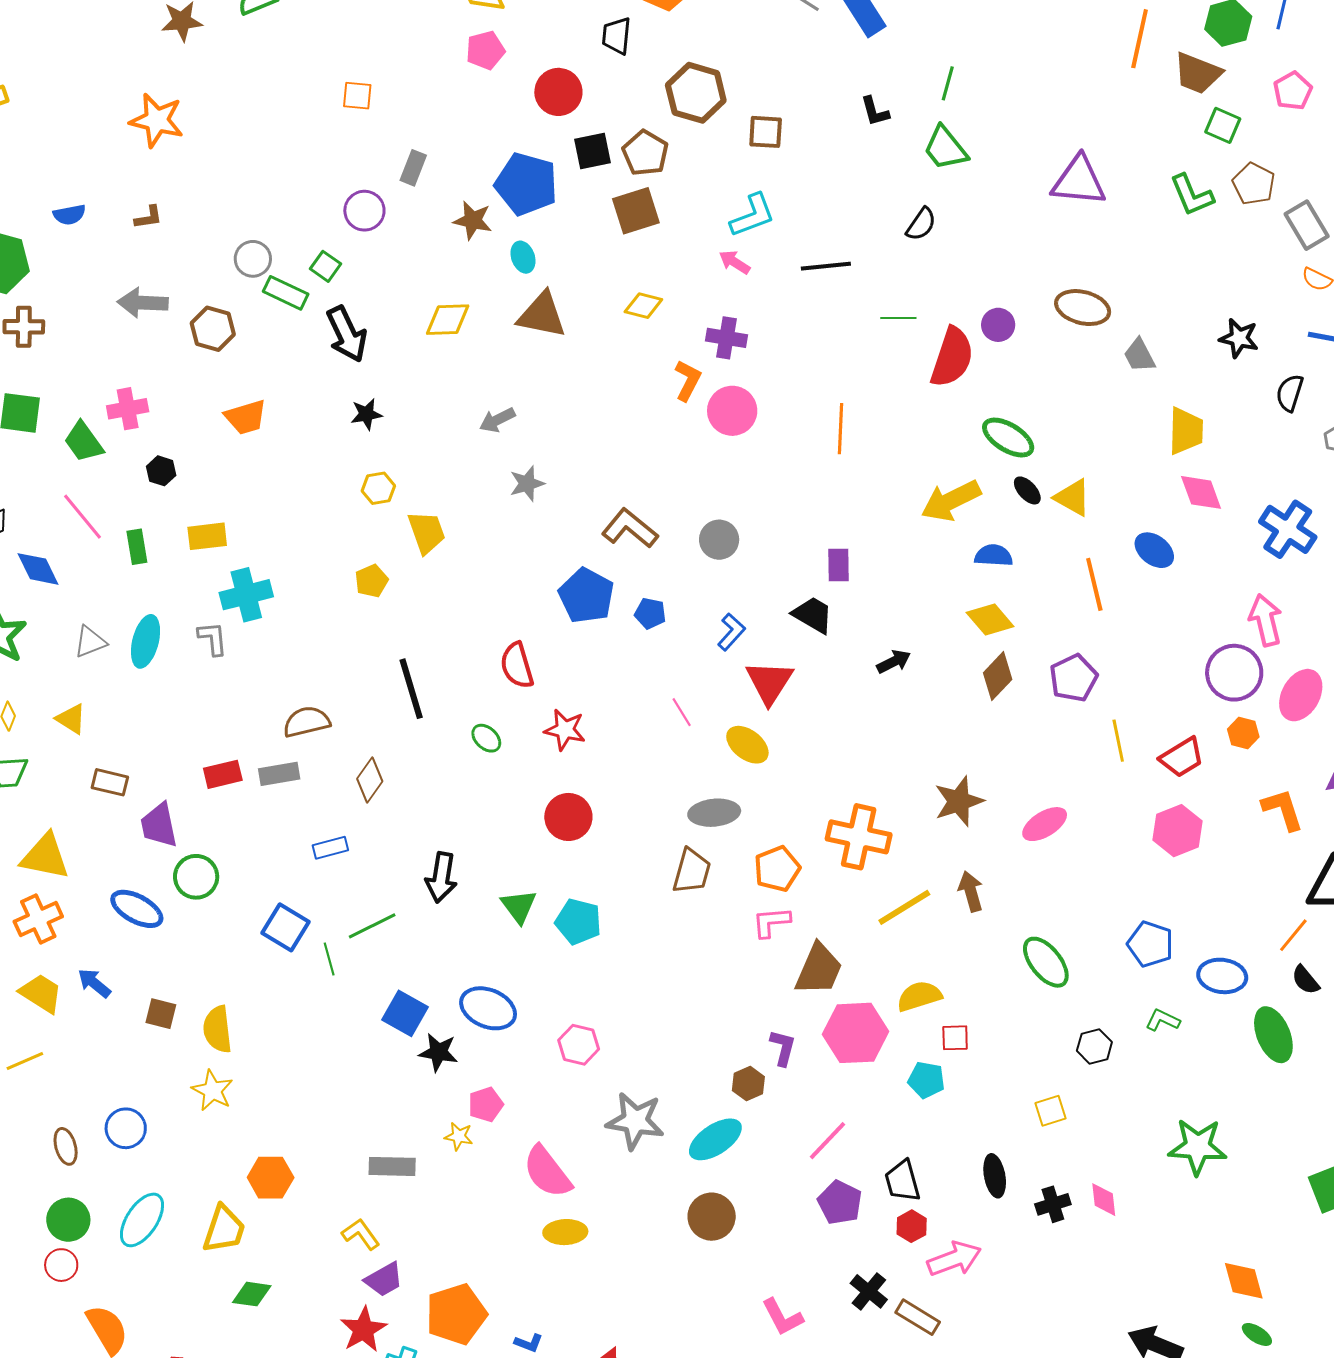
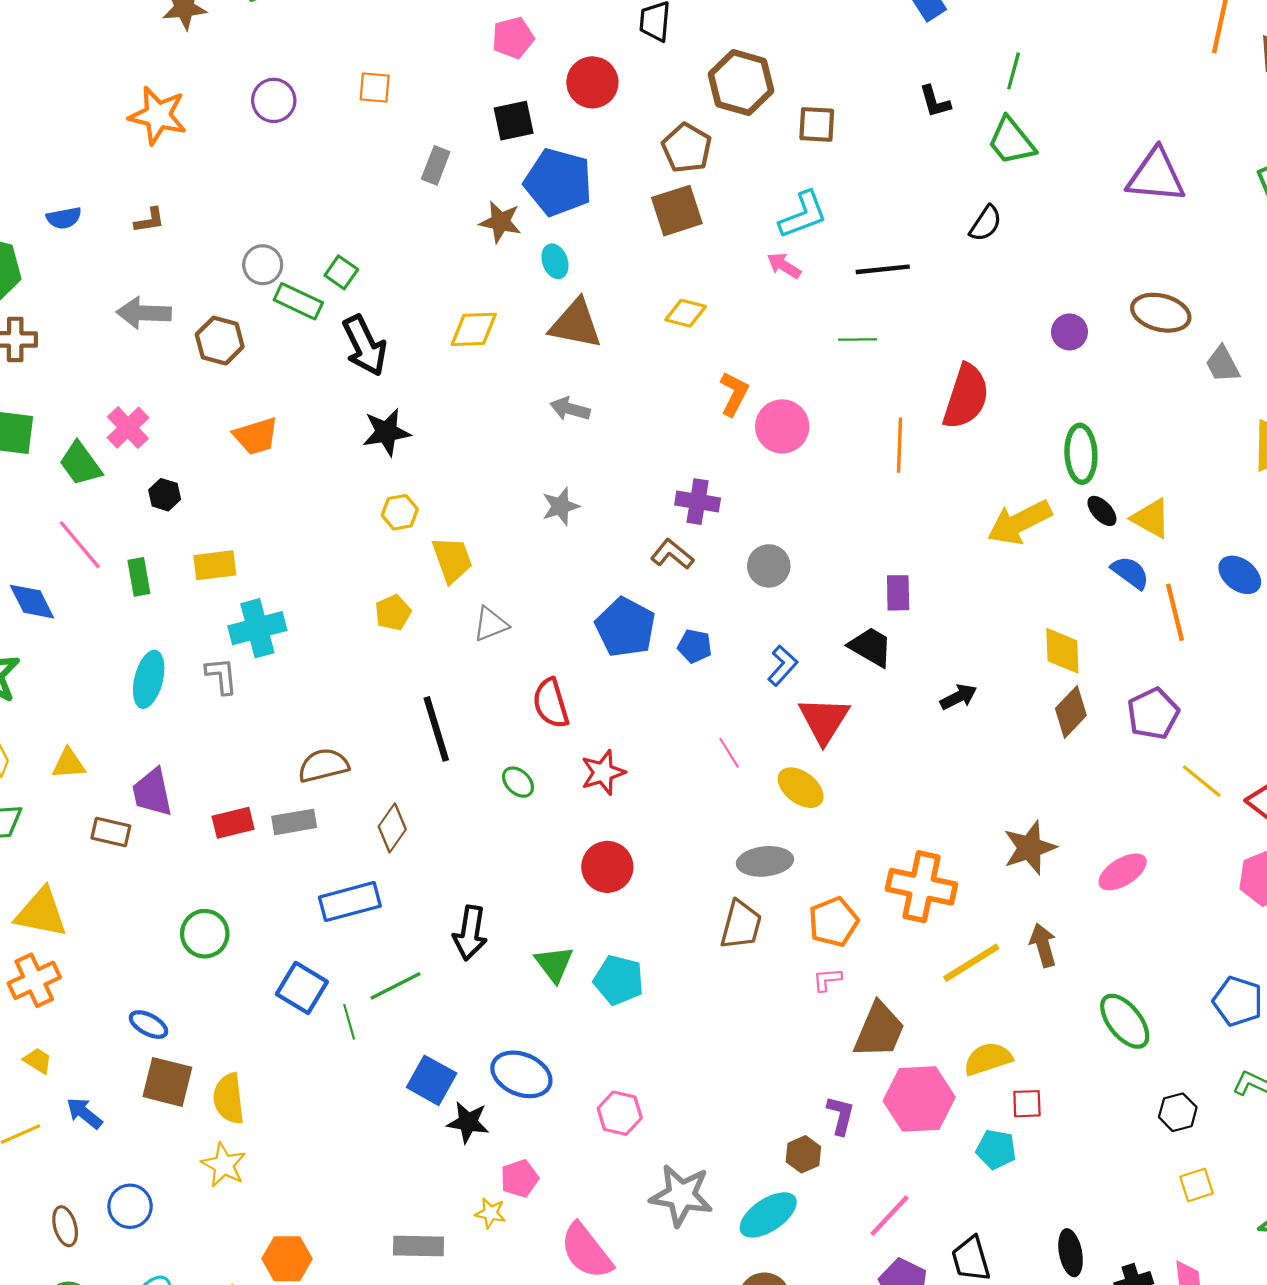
black square: (593, 151) -> (514, 121), moved
purple circle: (364, 211) -> (274, 100), moved
green line: (898, 318) -> (858, 339), moved
purple cross: (726, 338) -> (698, 502), moved
red semicircle: (952, 357) -> (966, 397), moved
pink cross: (128, 409) -> (128, 428), turned -33
black star: (366, 414) -> (386, 432), size x1.4
gray arrow: (497, 420) -> (570, 409), moved, turned 42
green ellipse: (1008, 438) -> (1081, 454), turned 56
brown L-shape: (630, 528) -> (672, 554), size x0.7
blue semicircle: (994, 555) -> (1130, 573), moved, turned 33
yellow diamond: (990, 620) -> (1062, 651), turned 39
gray triangle: (90, 642) -> (491, 624), moved
yellow triangle: (71, 719) -> (69, 764), turned -36
red star: (565, 730) -> (603, 772), turned -30
yellow line: (1118, 741) -> (1202, 781), turned -39
purple trapezoid: (159, 825) -> (152, 792), moved
blue rectangle: (330, 848) -> (350, 902), size x1.6
blue ellipse: (137, 909) -> (149, 1025), moved, size x0.7
pink L-shape: (771, 922) -> (827, 980), size x0.7
blue arrow: (94, 983) -> (84, 1113), moved
yellow trapezoid: (41, 993) -> (38, 1061), size x0.6
brown square: (161, 1014) -> (167, 1082), size x1.5
yellow square: (1051, 1111) -> (1197, 1185), moved

